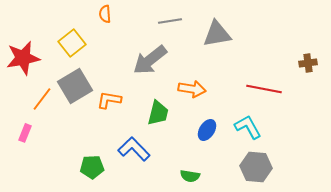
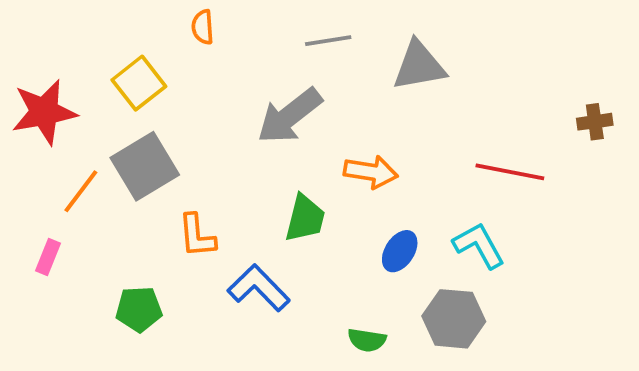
orange L-shape: (109, 100) -> (197, 236), moved, turned -105
green pentagon: (92, 167) -> (139, 309), moved
gray hexagon: (256, 167) -> (454, 319), moved

